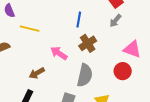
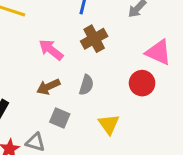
brown arrow: (37, 73) -> (48, 87), moved
gray semicircle: (85, 75) -> (86, 85), size x0.6

